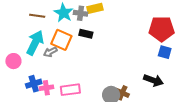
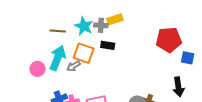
red pentagon: (162, 29) -> (169, 40), moved
pink circle: (13, 61) -> (38, 69), moved
black arrow: (153, 80) -> (178, 87), turned 66

